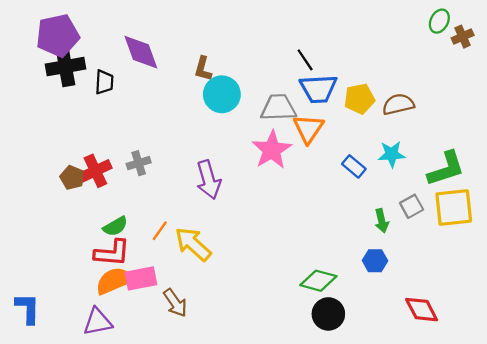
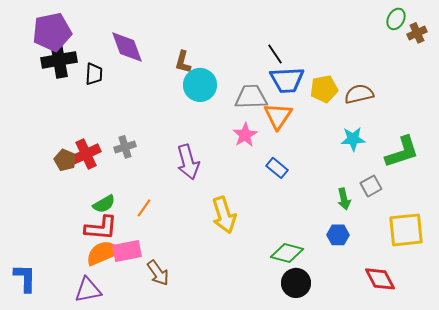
pink star: (272, 150) -> (245, 135), size x0.7
blue rectangle: (354, 166) -> (277, 168), moved
yellow square: (454, 207) -> (406, 230), moved
yellow arrow: (193, 244) -> (224, 215), moved, turned -150

